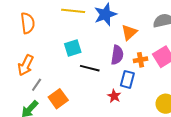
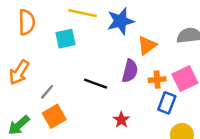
cyan square: (73, 48) -> (65, 39), moved
blue rectangle: (127, 79) -> (167, 103), moved
gray line: (37, 85) -> (47, 92), moved

